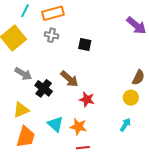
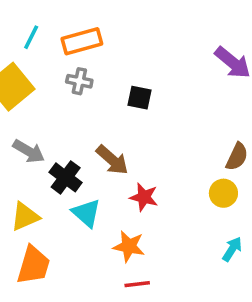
cyan triangle: (55, 124) -> (86, 213), moved
cyan arrow: (125, 125) -> (232, 249), moved

